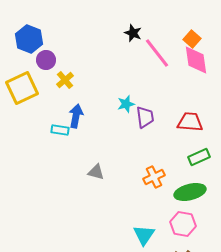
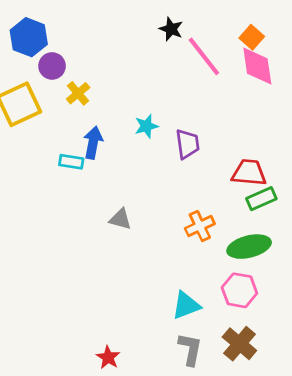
cyan star: (126, 104) -> (146, 126), moved
red trapezoid: (190, 122) -> (249, 173), moved
cyan triangle: (144, 235) -> (186, 305), turned 35

